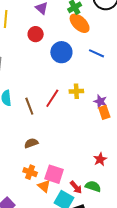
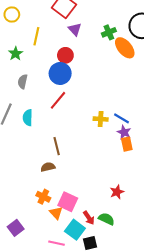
orange ellipse: (80, 23) -> (125, 48), moved
blue circle: (61, 52) -> (60, 73), moved
blue line: (96, 53) -> (122, 118), moved
red line: (52, 98) -> (58, 100), moved
brown line: (29, 106) -> (57, 146), moved

